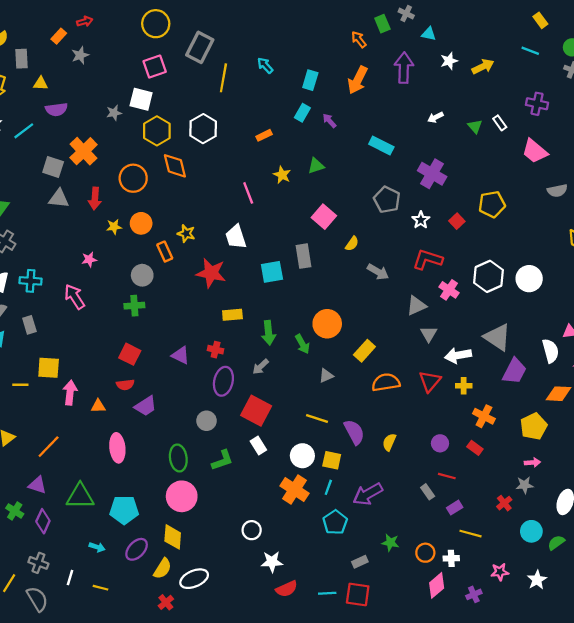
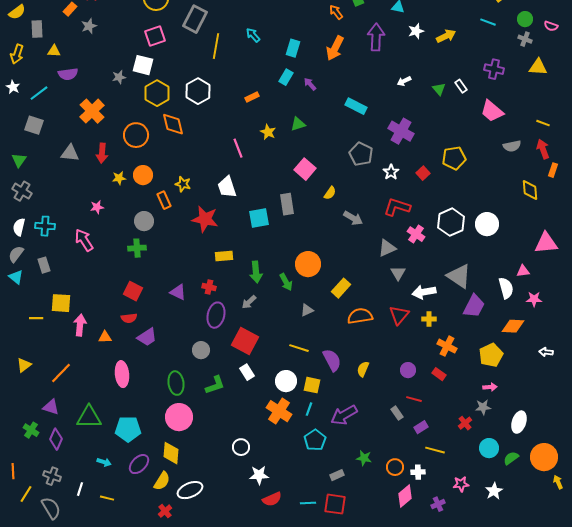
gray square: (53, 167) -> (34, 125), moved

